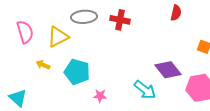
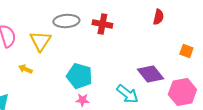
yellow triangle: (58, 37) -> (40, 41), turned -30
cyan pentagon: (77, 72) -> (79, 76), moved

